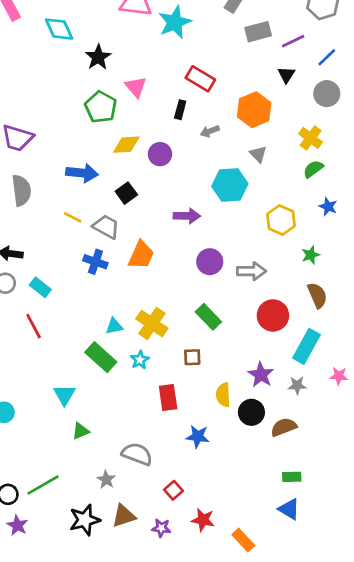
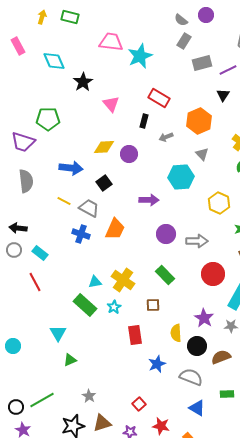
green pentagon: (101, 107) -> (48, 119), moved, turned -30
blue star: (198, 437) -> (157, 364), turned -30
gray semicircle: (137, 454) -> (191, 377), moved
blue triangle: (289, 509) -> (197, 408), moved

